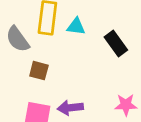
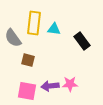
pink star: (126, 105) -> (70, 84), moved

